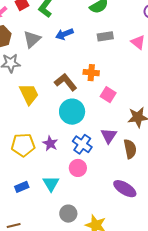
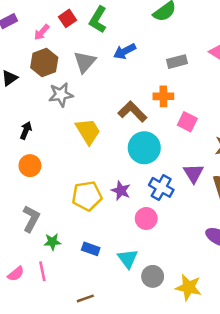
gray rectangle: (105, 36) -> (177, 62), moved
pink circle: (78, 168) -> (146, 219), moved
cyan triangle: (51, 184) -> (128, 259), moved
blue rectangle: (22, 187) -> (91, 249), turned 48

